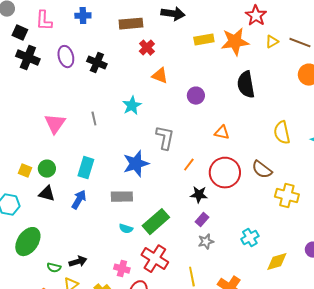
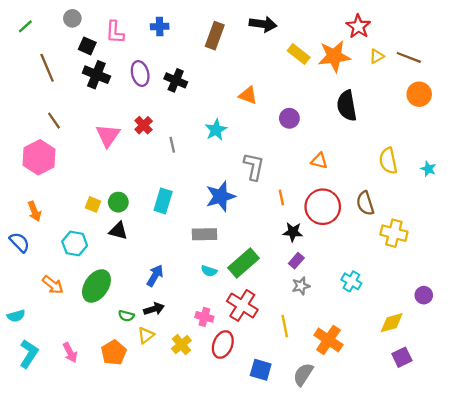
brown rectangle: (131, 24) -> (215, 36), turned -65
yellow rectangle: (204, 40) -> (299, 54), turned 48
red cross: (147, 48) -> (144, 125), moved
pink triangle: (55, 124) -> (108, 136), moved
orange line: (189, 165) -> (281, 198), turned -48
brown semicircle: (262, 170) -> (365, 203), turned 35
blue arrow: (79, 200) -> (155, 276), moved
cyan cross: (250, 238) -> (351, 281), turned -30
yellow diamond: (277, 262) -> (392, 323), moved

